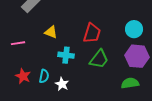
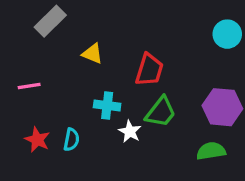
cyan circle: (134, 29) -> (227, 34), moved
yellow triangle: (51, 32) -> (92, 54), moved
white star: (62, 84) -> (130, 132), moved

